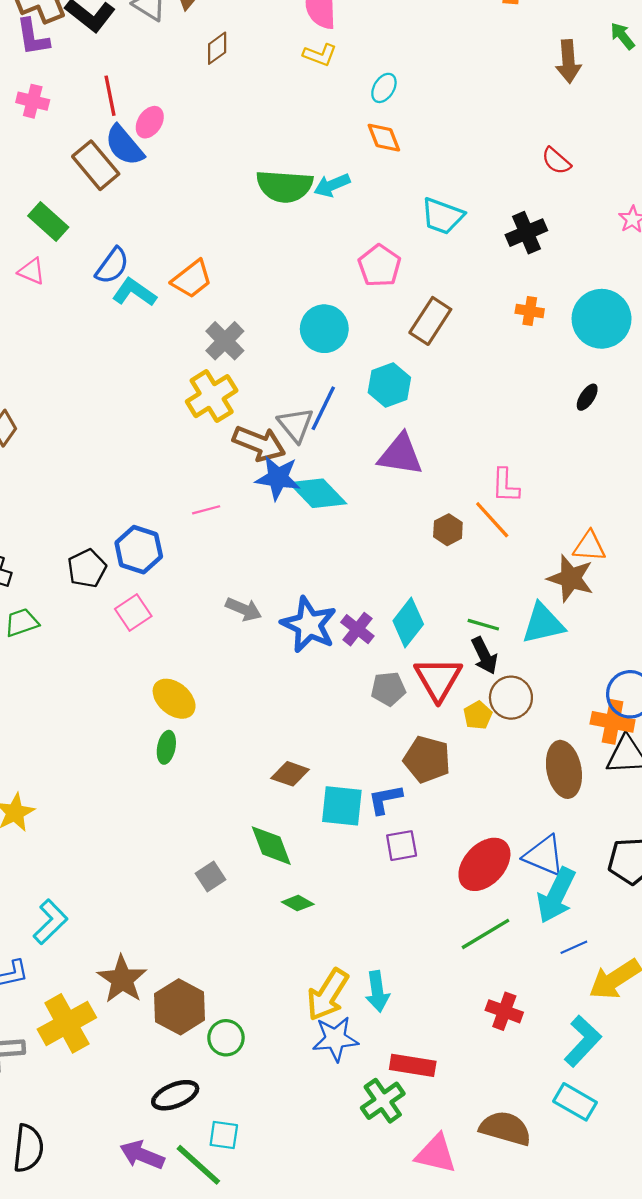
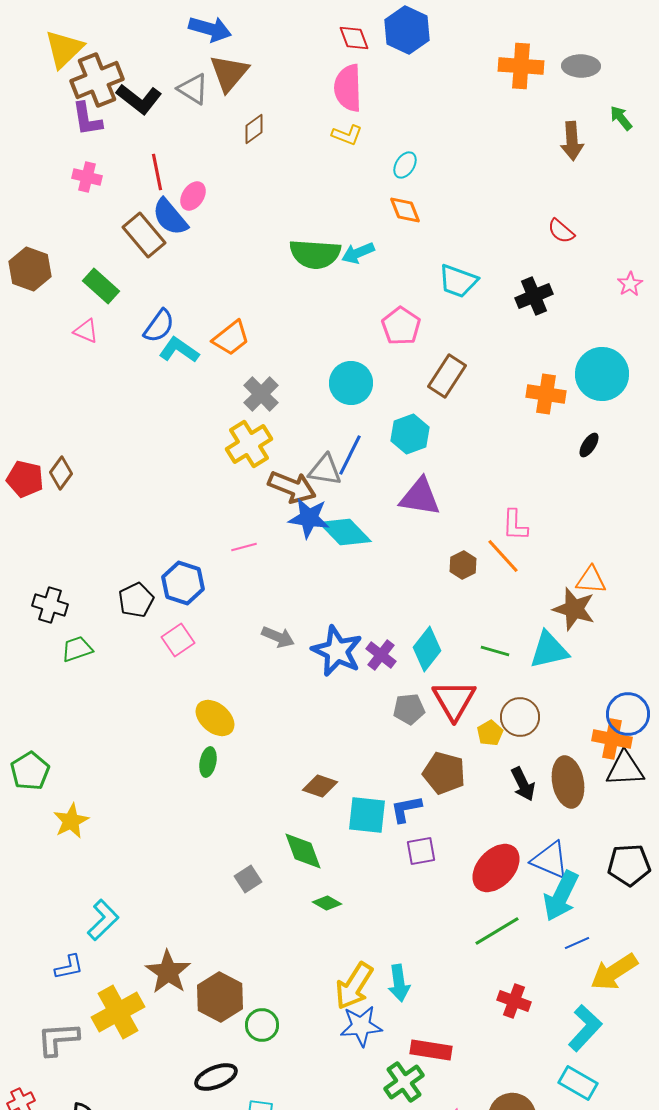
orange cross: (530, 311) -> (546, 394), moved, size x1.5
gray triangle: (296, 425) -> (325, 470), turned -42
black arrow: (484, 656) -> (523, 784), moved

